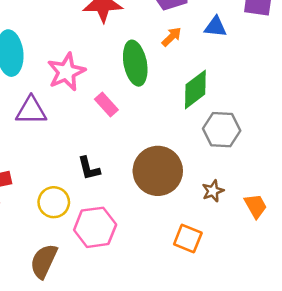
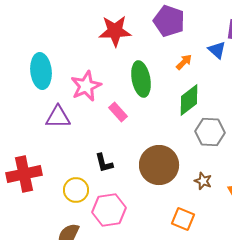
blue triangle: (215, 27) -> (217, 50), moved, turned 36
orange arrow: (172, 37) -> (184, 62), moved
brown star: (213, 191) -> (203, 181), turned -30

